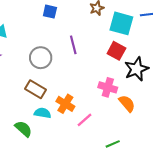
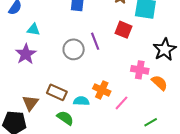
purple line: (73, 45) -> (95, 41), moved
red square: (116, 51) -> (124, 30), moved
brown rectangle: (35, 89) -> (57, 92), moved

